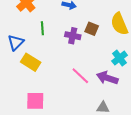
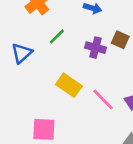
green line: (42, 28) -> (57, 36), turned 48
yellow rectangle: (31, 62) -> (69, 85), moved

